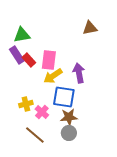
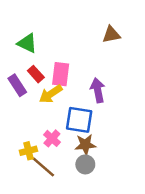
green triangle: (22, 35) -> (27, 43), turned 36
purple rectangle: (17, 55) -> (17, 85), moved
yellow arrow: (53, 76) -> (51, 94), moved
yellow cross: (26, 104) -> (28, 151), moved

